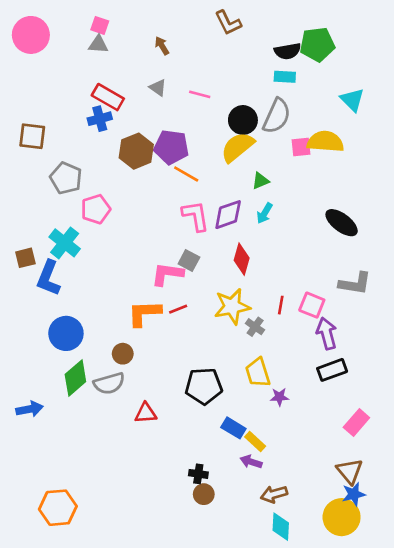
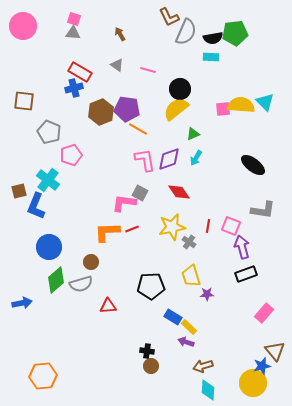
cyan triangle: (352, 100) -> (265, 102), moved
gray semicircle: (277, 116) -> (186, 32), moved
red diamond: (242, 259) -> (179, 192), turned -50
brown triangle: (350, 471) -> (275, 351), moved

